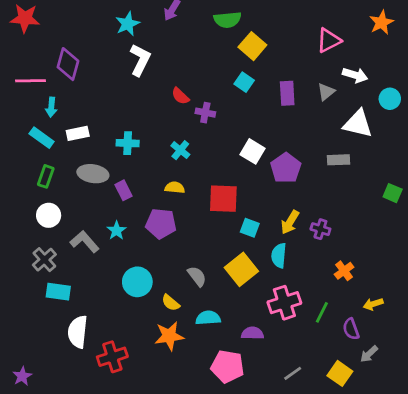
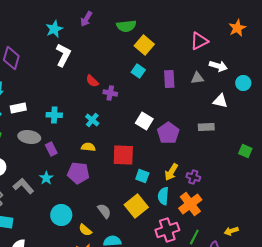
gray triangle: (326, 92) -> (197, 78), turned 32
white triangle: (358, 124) -> (220, 101), size x0.7
orange cross: (344, 271) -> (190, 204), moved, size x1.6

